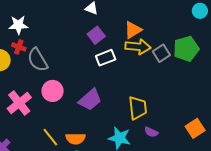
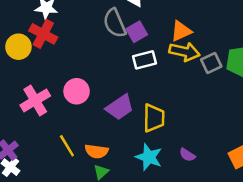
red cross: (19, 47) -> (43, 34), size x1.6
gray semicircle: (38, 60) -> (115, 23), moved
yellow trapezoid: (138, 108) -> (154, 118), moved

